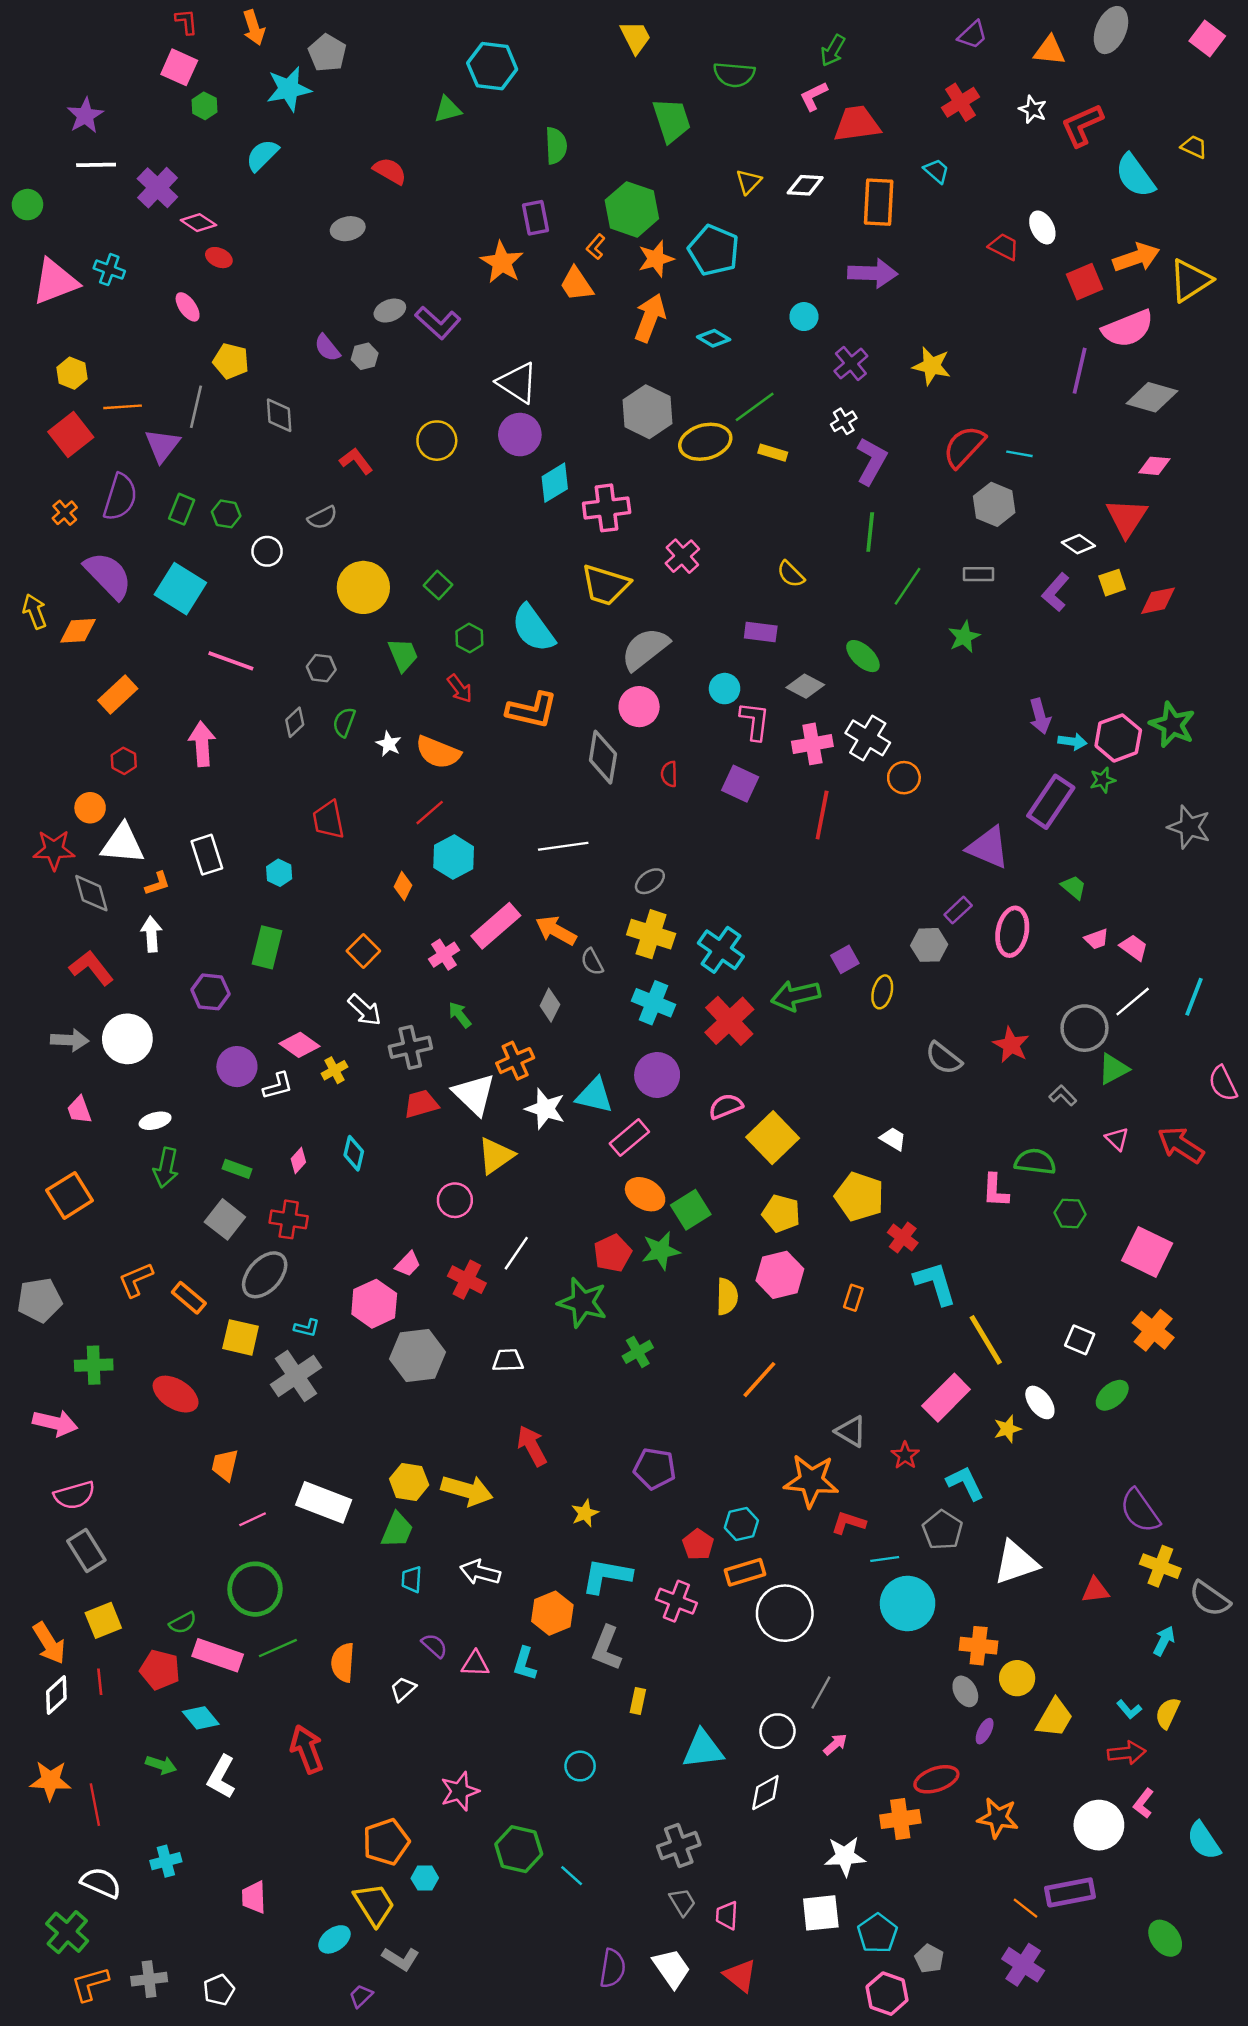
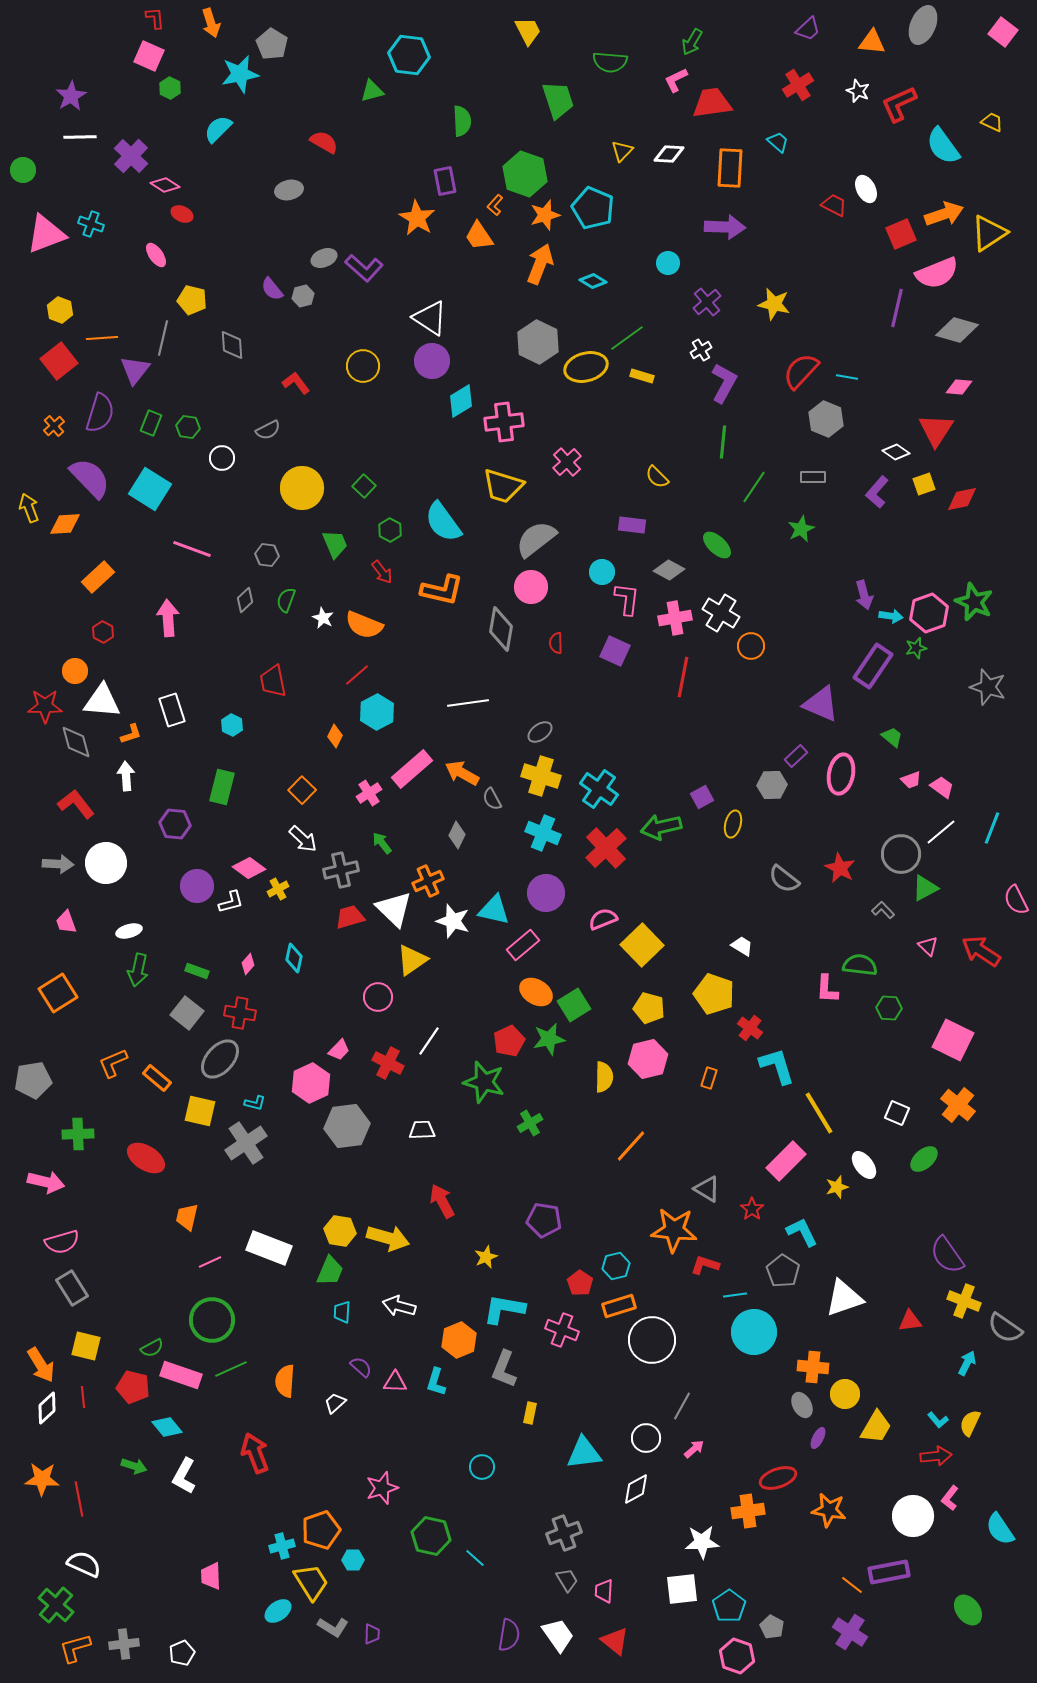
yellow square: (103, 1620) -> (86, 1346), turned 36
cyan cross: (166, 1861) -> (282, 1546), moved
purple trapezoid: (361, 1996) -> (372, 1634), moved, turned 135

